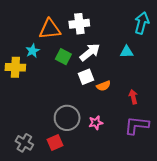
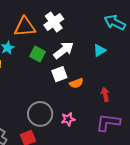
cyan arrow: (142, 23) -> (115, 22), turned -80
white cross: (79, 24) -> (54, 22), turned -30
cyan triangle: (127, 52) -> (100, 50), turned -32

